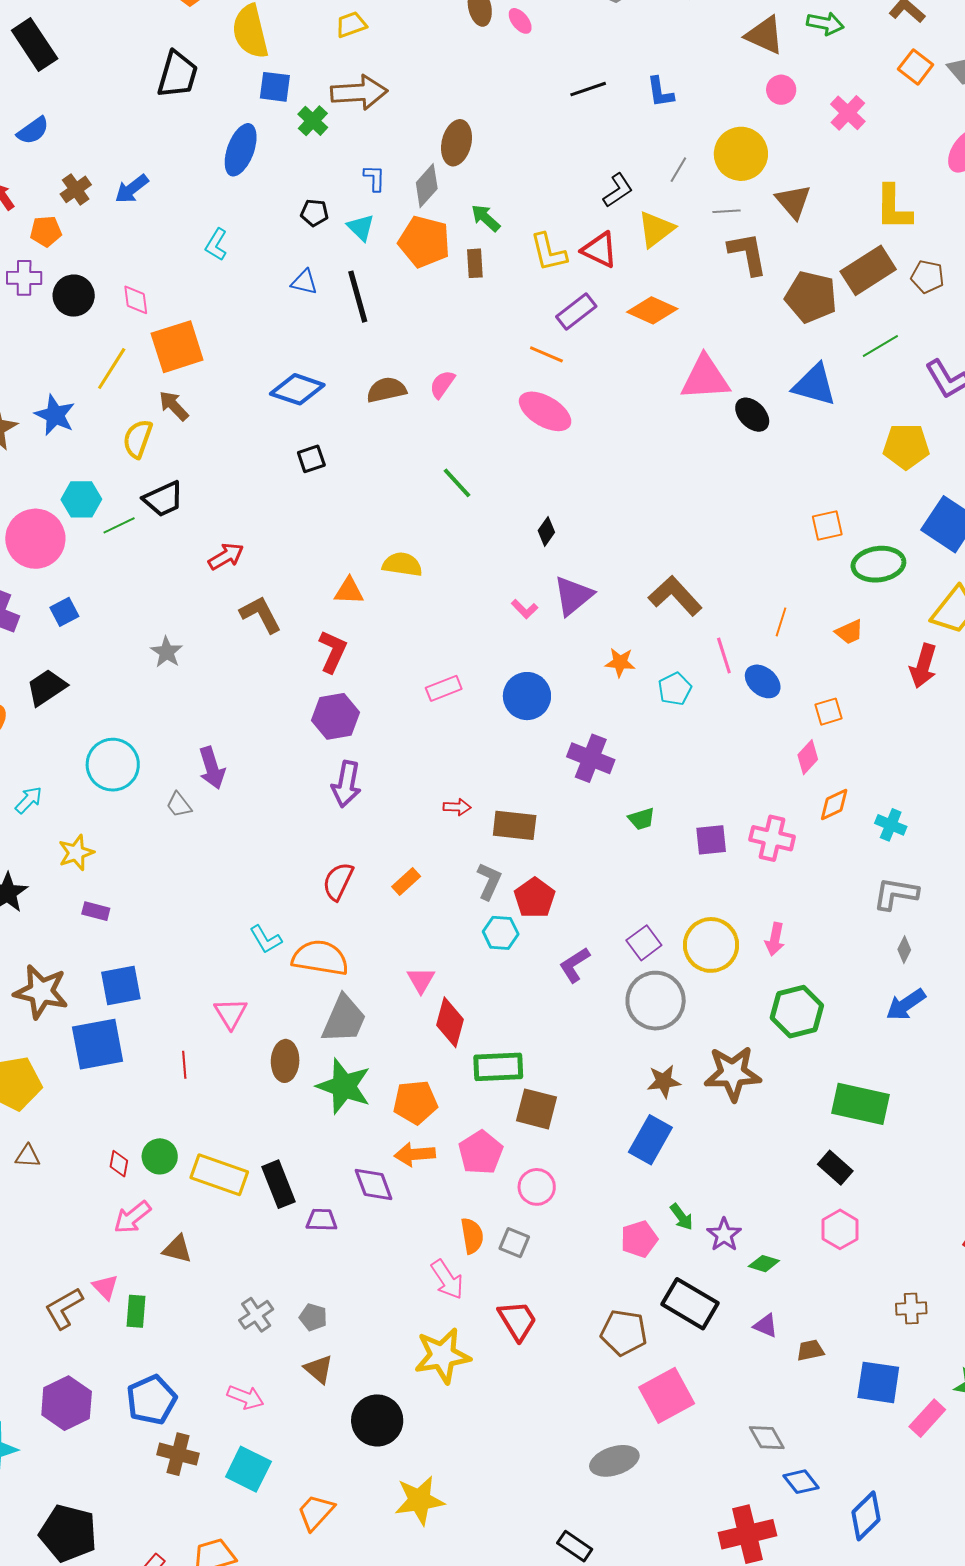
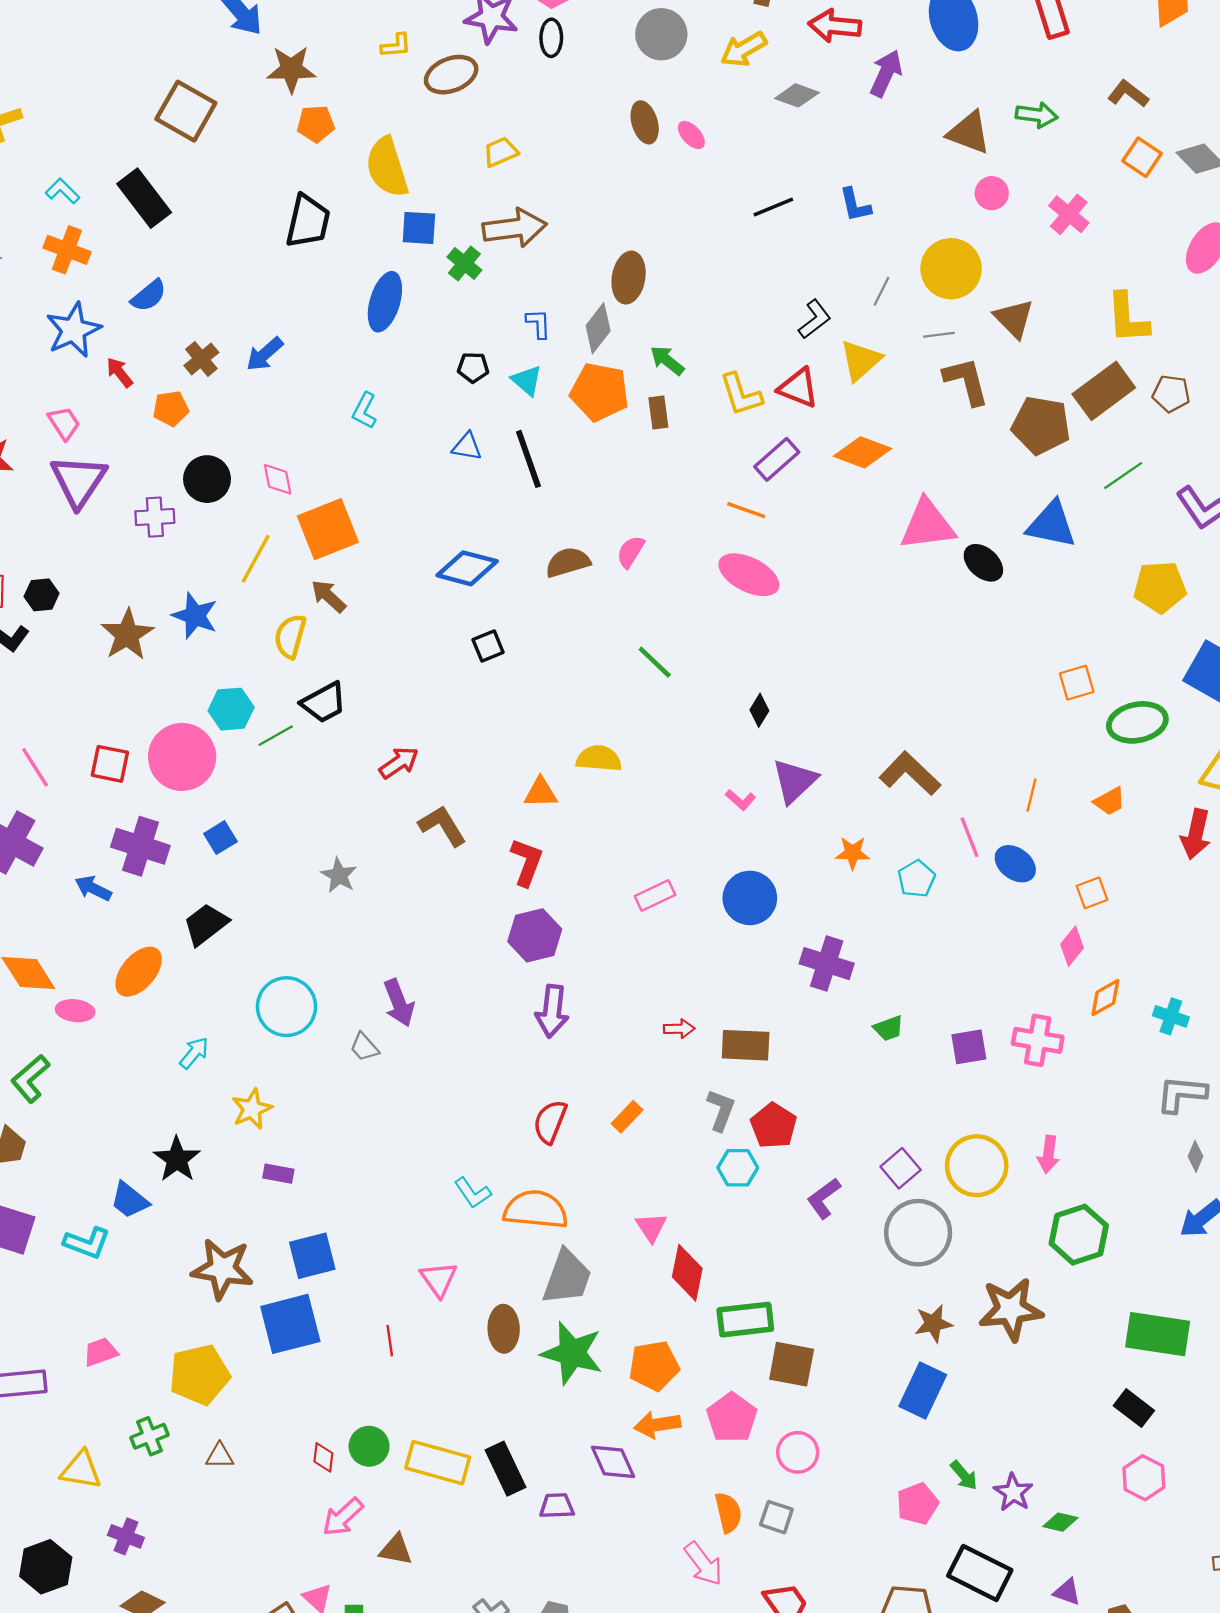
purple cross: (24, 278) -> (155, 517), moved

